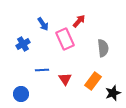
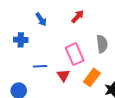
pink rectangle: (65, 39) -> (75, 54), moved
blue cross: (23, 44) -> (21, 40), turned 32

